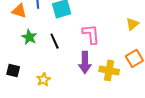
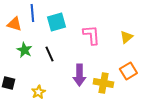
pink L-shape: (91, 34) -> (91, 35), moved

